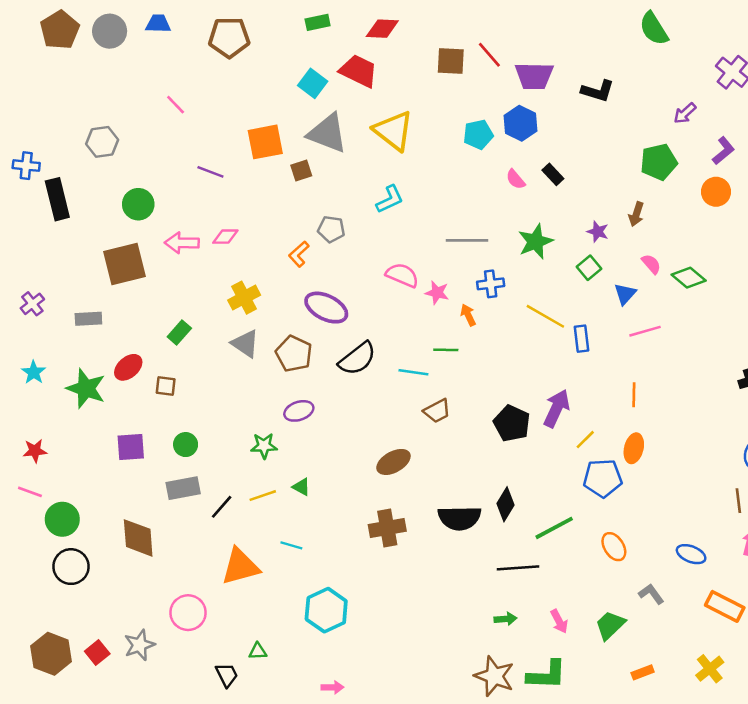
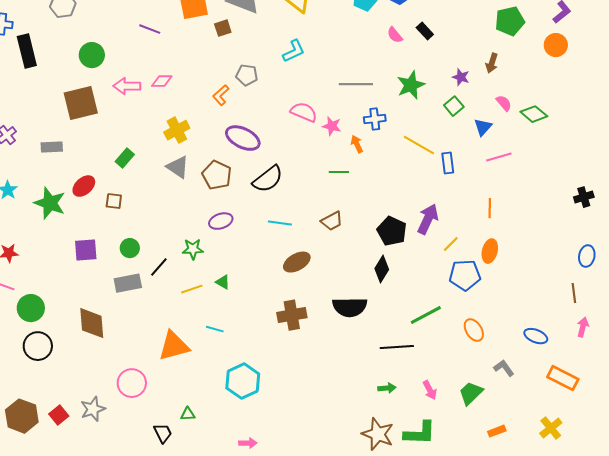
cyan line: (413, 372) -> (280, 223), moved
black diamond: (506, 504) -> (382, 269), moved
black line: (222, 507) -> (159, 267), moved

